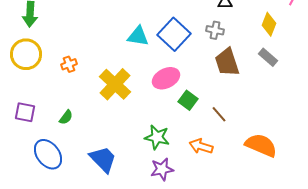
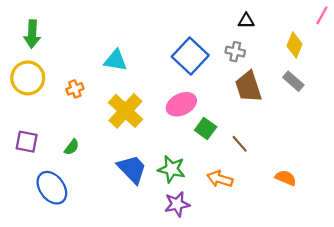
cyan triangle: (138, 36) -> (116, 60), moved
orange semicircle: (261, 145) -> (286, 178), size x0.6
blue trapezoid: (103, 159) -> (132, 169), moved

